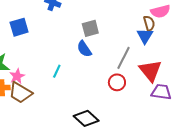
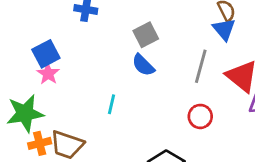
pink star: (17, 76) -> (48, 74), moved
red circle: (117, 82) -> (200, 116), moved

